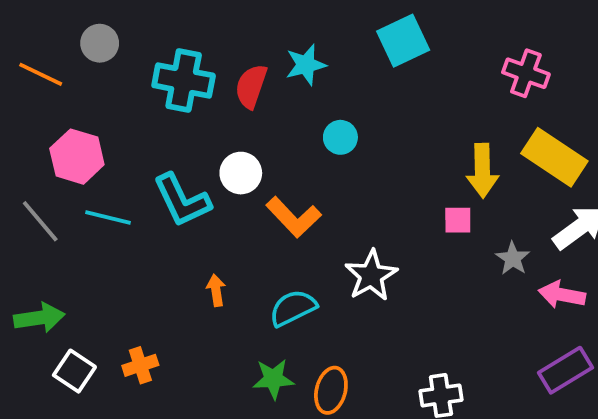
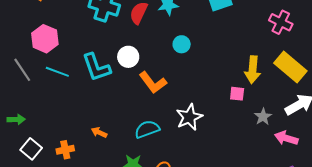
orange arrow: (216, 290) -> (99, 132), moved, turned -63
green arrow: (39, 318) -> (16, 119), size x0.7

